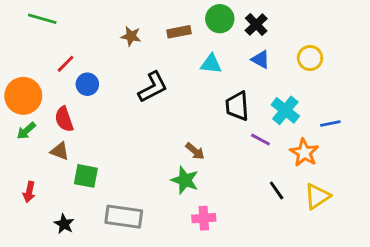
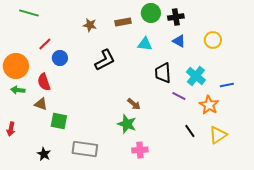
black cross: (256, 25) -> (176, 17), turned 35
green arrow: (26, 131) -> (18, 90), turned 48
red arrow: (29, 192) -> (11, 129), moved

